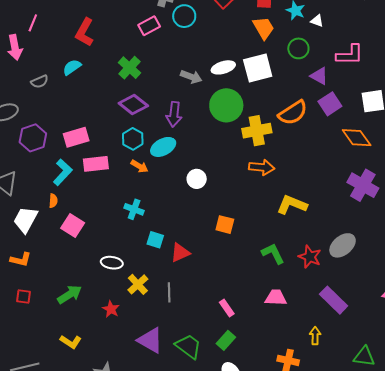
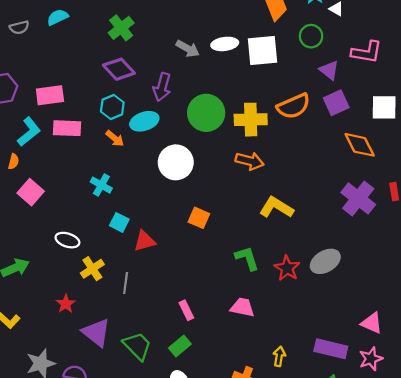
green circle: (226, 105) -> (206, 113), moved
white circle: (197, 179) -> (176, 162), size x1.6
purple rectangle: (334, 300) -> (331, 349), moved, turned -40
red star: (111, 309) -> (66, 304), moved

